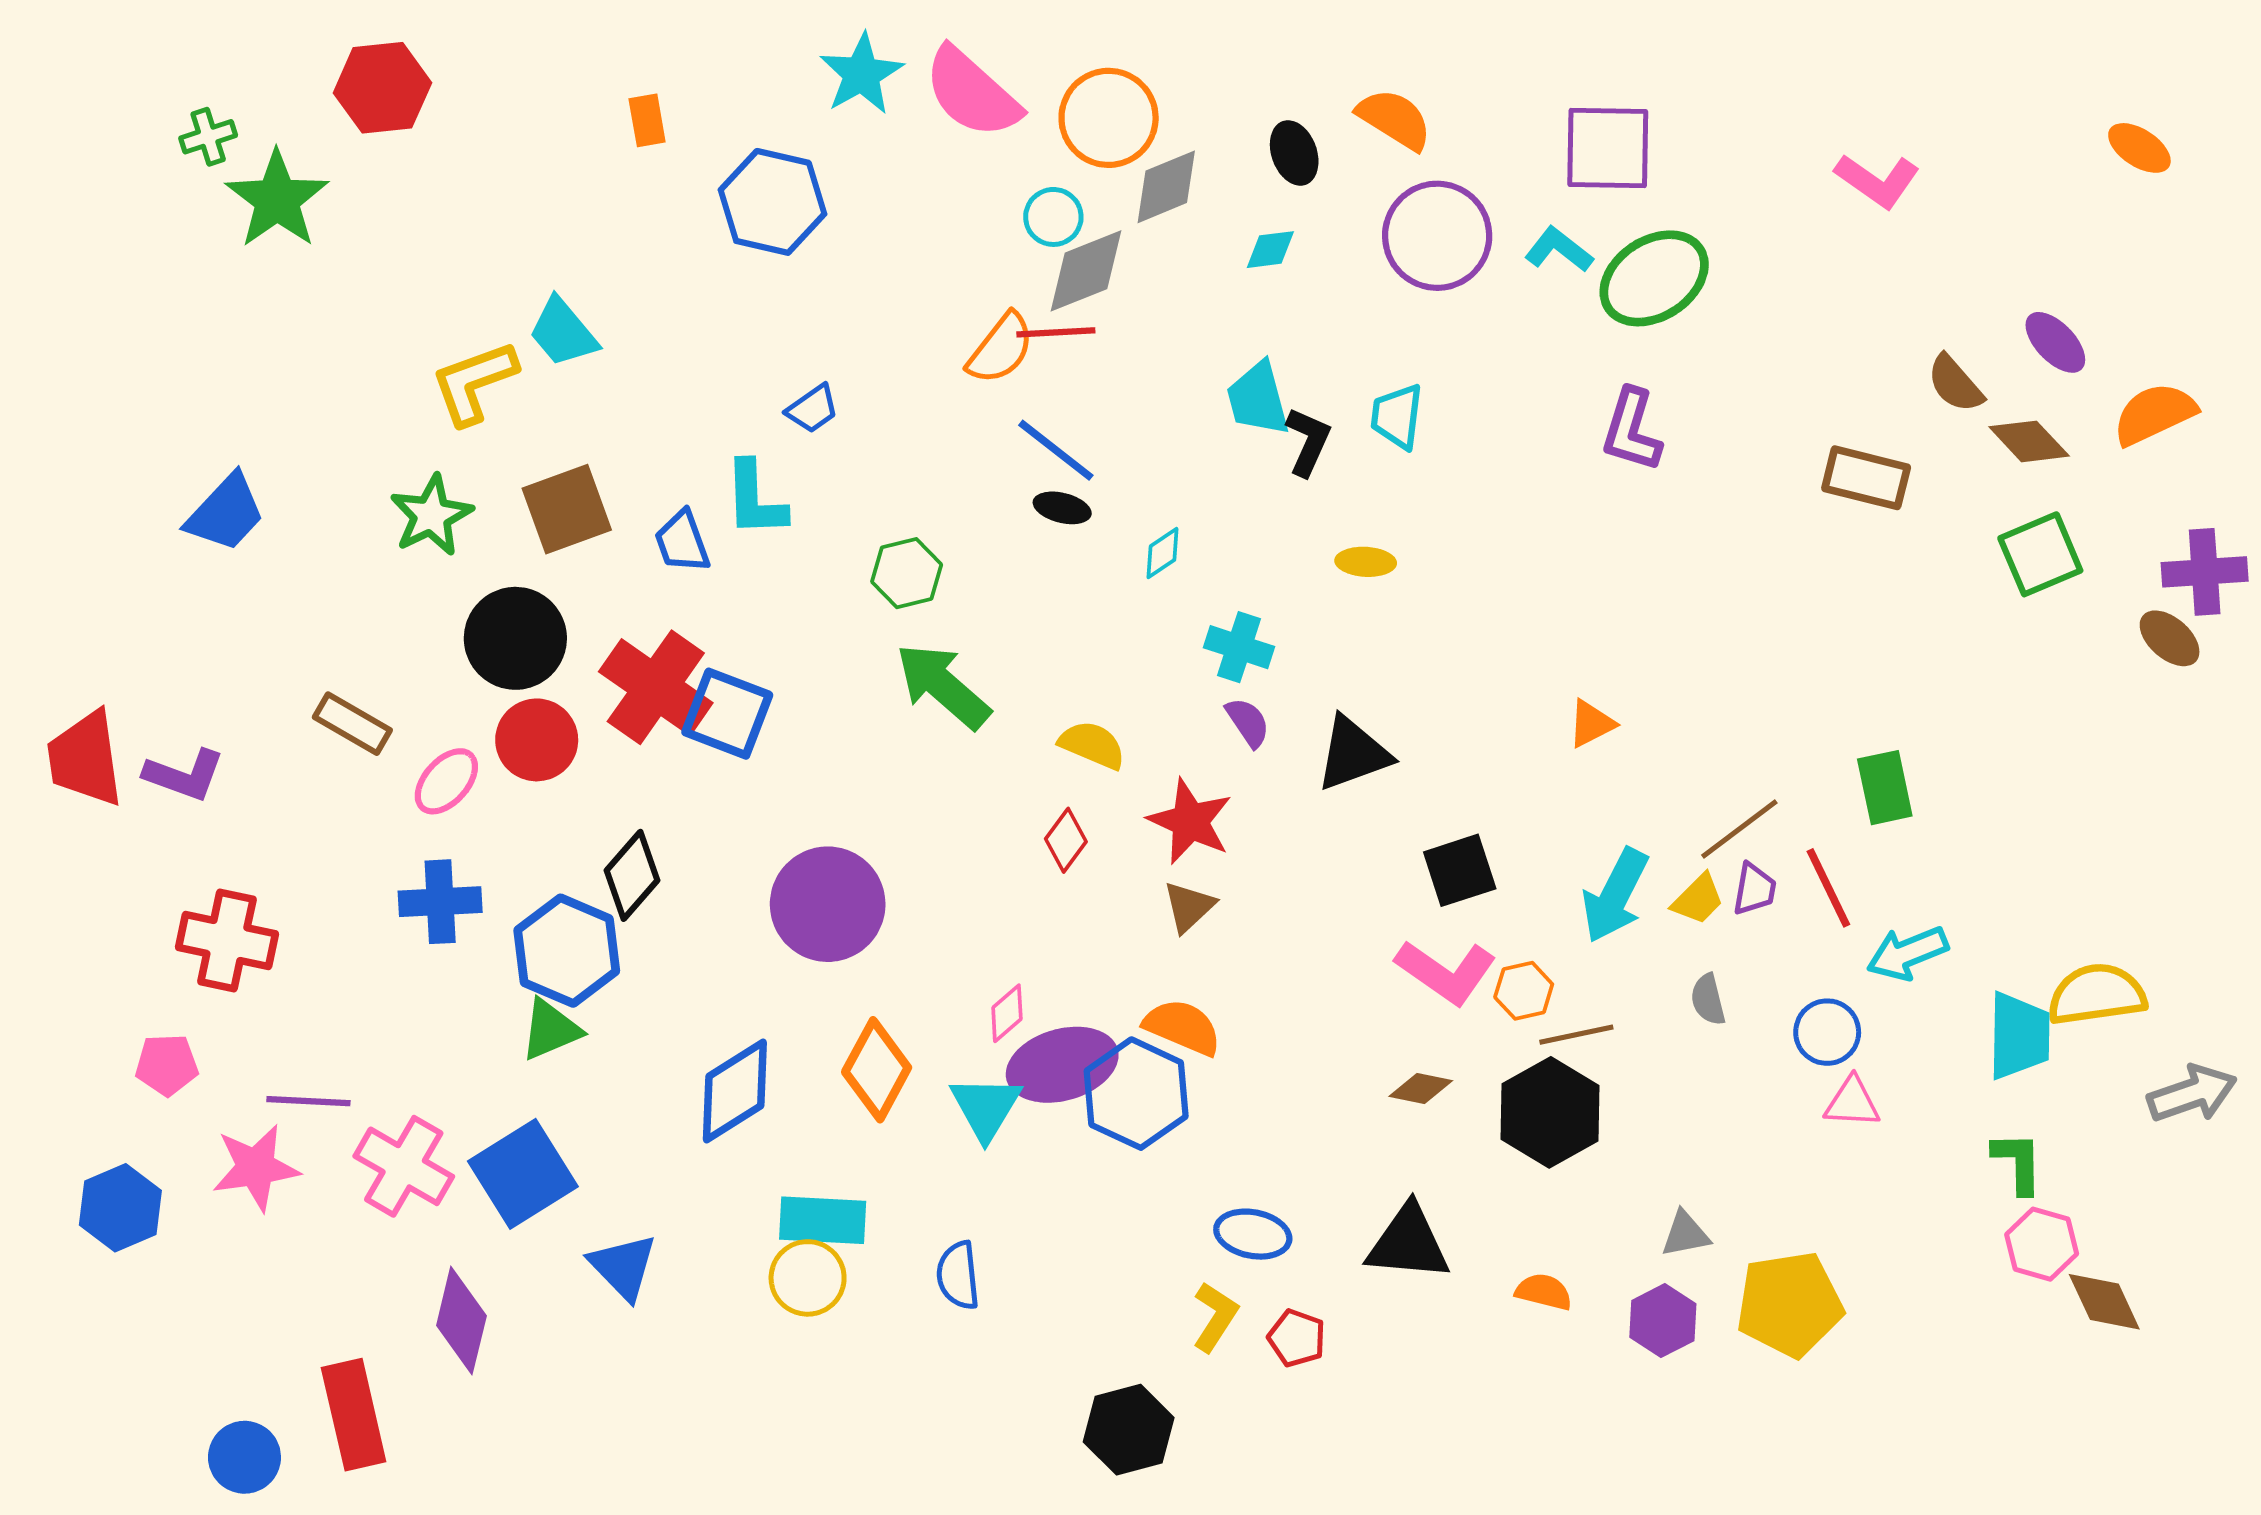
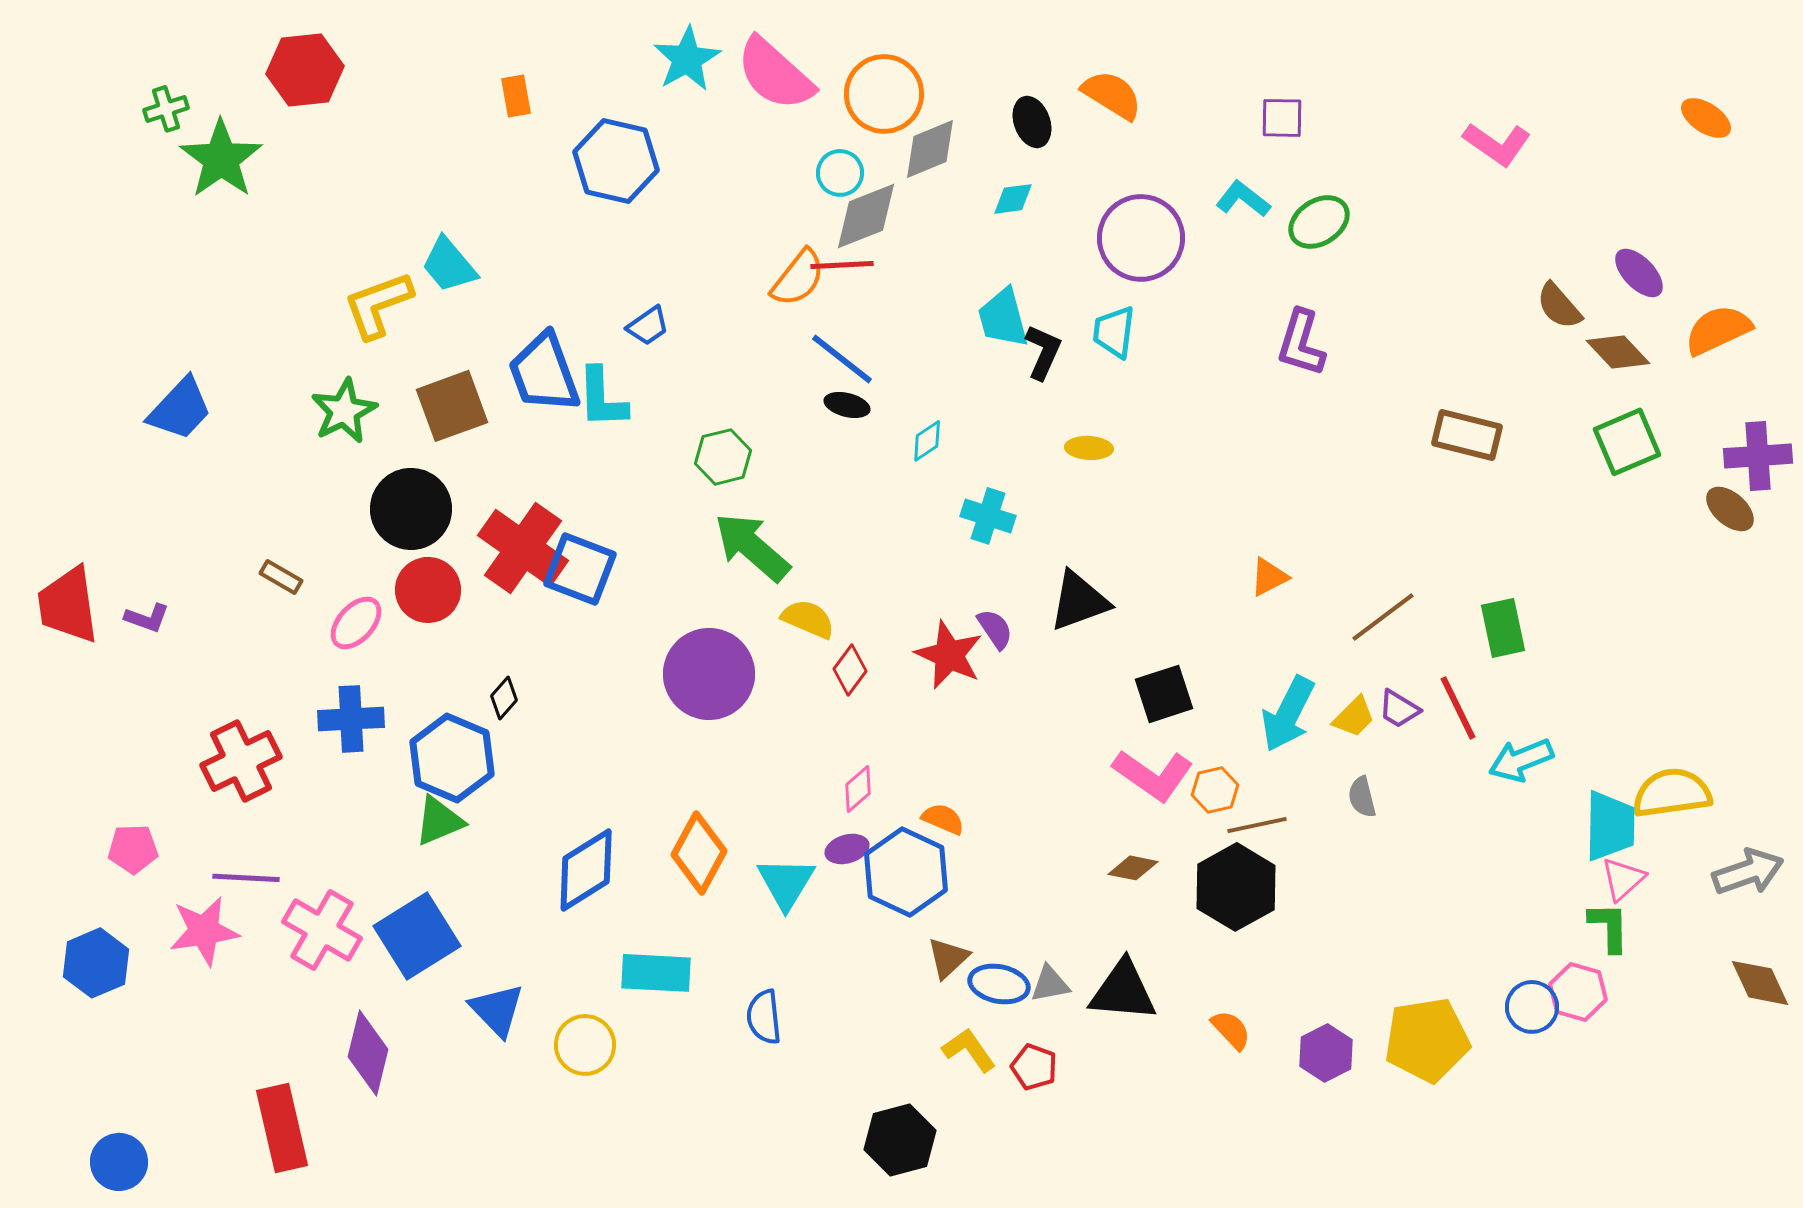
purple square: (1608, 148) -> (1282, 118), size x0.6
purple circle: (1437, 236) -> (1141, 238), moved
green ellipse: (1654, 278) -> (1319, 222), size x0.7
brown rectangle: (1866, 478) -> (1467, 435), moved
blue trapezoid: (682, 542) -> (544, 373), moved, size x1.6
purple semicircle: (1248, 722) -> (995, 629), moved
brown rectangle: (352, 724) -> (281, 577), size x0.7
yellow semicircle: (1092, 745) -> (808, 619), moved
purple L-shape: (184, 775) -> (147, 618), size x0.7
brown line: (1739, 829) -> (1383, 617), moved
black diamond: (632, 875) -> (504, 698), size x0.6
purple trapezoid: (1754, 889) -> (1399, 709), turned 111
purple circle: (828, 904) -> (709, 674), moved
brown triangle: (1189, 907) -> (948, 958), moved
red cross: (227, 941) -> (241, 761), moved, turned -38
pink diamond: (1007, 1013) -> (858, 789), moved
orange semicircle: (1183, 1027) -> (943, 819), size x0.7
blue circle: (1827, 1032) -> (1532, 1007), moved
purple ellipse: (1062, 1065) -> (847, 849), size x0.5
pink triangle: (1852, 1102) -> (1623, 879), moved, turned -45
gray triangle: (1685, 1234) -> (1050, 984), moved
pink hexagon: (2042, 1244) -> (1578, 992), moved
yellow circle: (808, 1278) -> (585, 1045), moved
orange semicircle: (1544, 1292) -> (1231, 1030), turned 33
brown diamond: (2104, 1302) -> (1760, 983), moved
yellow L-shape: (1215, 1317) -> (969, 1050), turned -68
blue circle: (244, 1457) -> (119, 1162), moved

